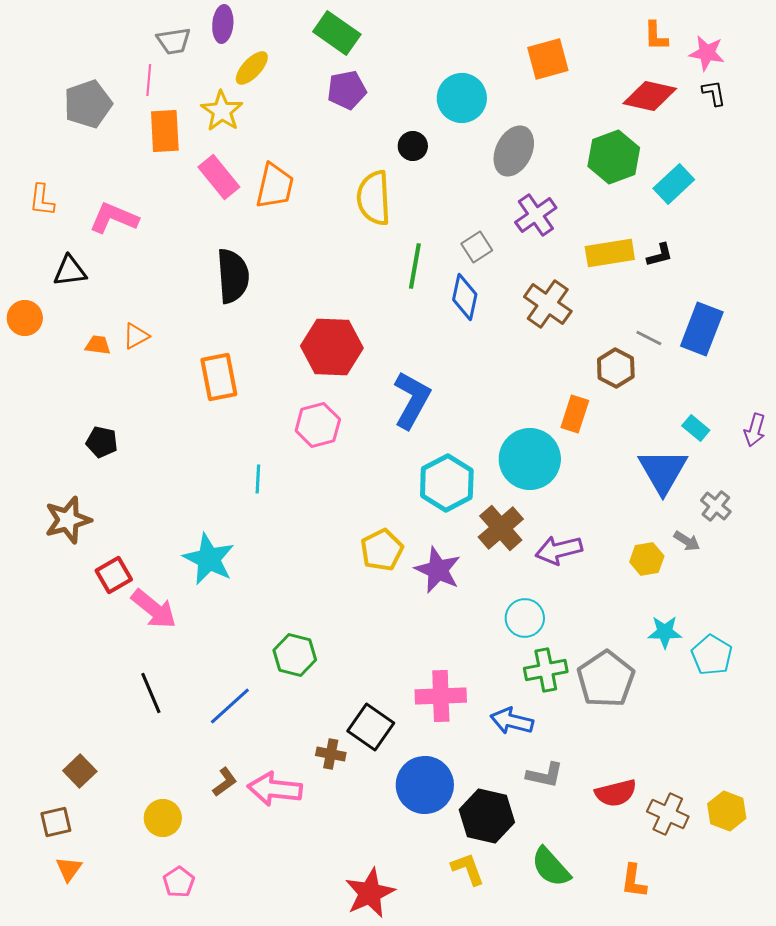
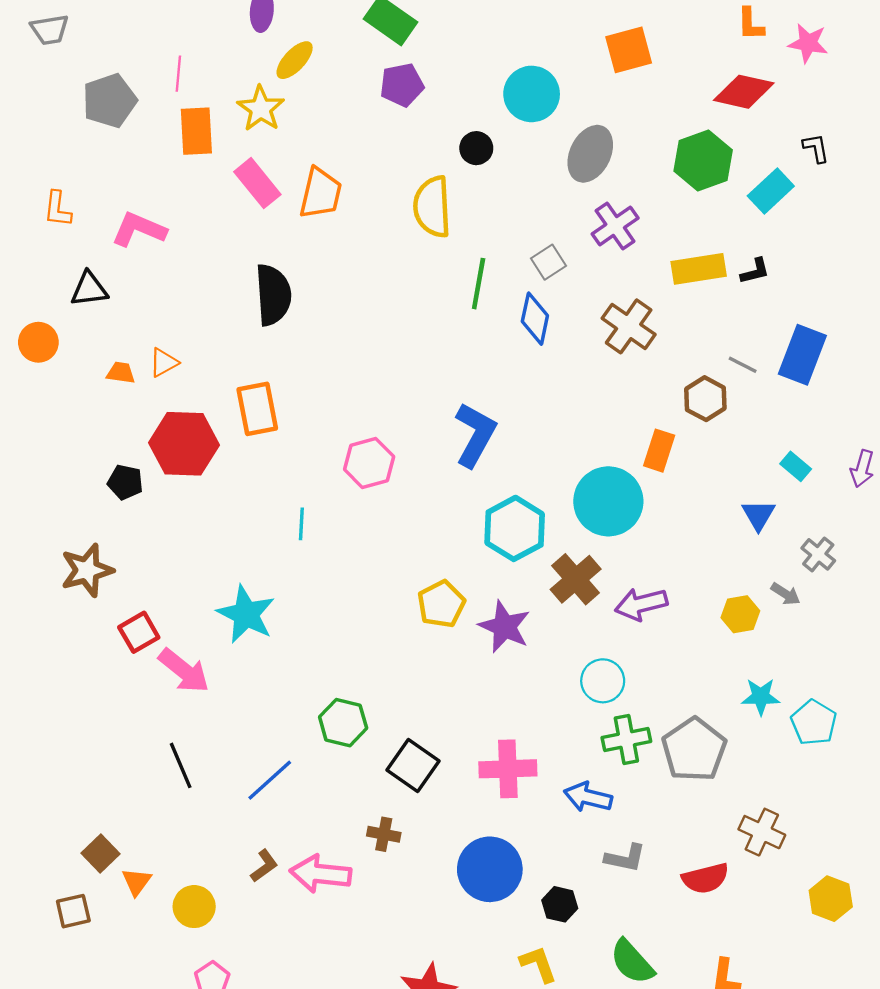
gray trapezoid: (174, 41) -> (50, 30), moved
black L-shape: (714, 93) -> (816, 148), moved
red hexagon: (332, 347) -> (184, 444), moved
blue triangle: (663, 471) -> (758, 515), size x0.6
black square: (371, 727) -> (413, 765), moved
brown cross: (668, 814) -> (762, 832), moved
black hexagon: (487, 816) -> (560, 904), size x0.6
orange triangle: (69, 869) -> (137, 882), moved

